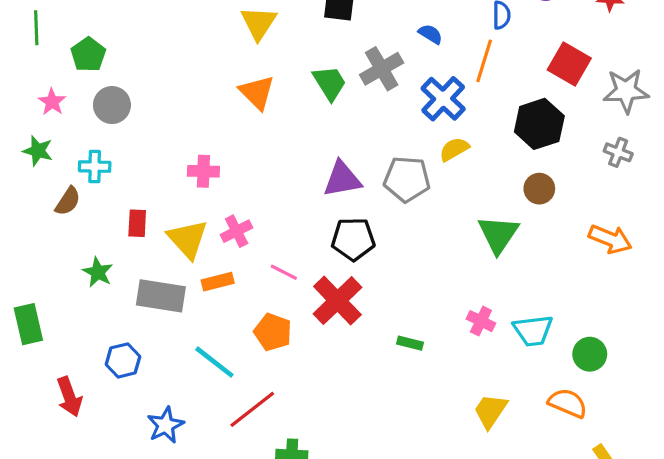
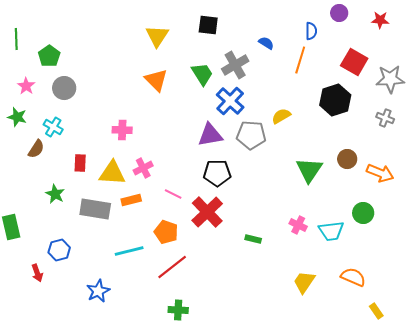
blue cross: (443, 99) -> (230, 101), moved
cyan cross: (95, 167) -> (53, 127), turned 30
brown circle: (539, 189) -> (347, 159), moved
yellow triangle: (188, 239) -> (112, 173), turned -44
green circle: (590, 354) -> (363, 213), moved
blue hexagon: (123, 360) -> (59, 250), moved
cyan line: (214, 362) -> (129, 251), turned -52
red arrow: (69, 397) -> (37, 273), size x0.7
red line: (252, 409) -> (172, 267), moved

